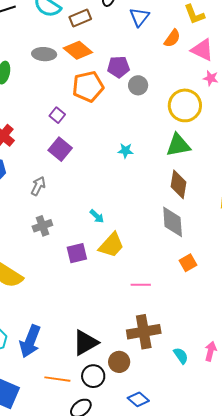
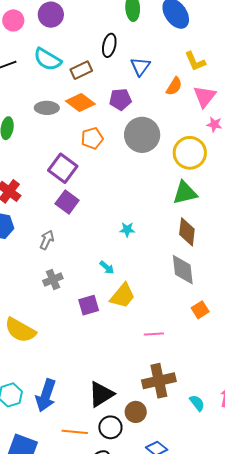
pink triangle: (202, 50) -> (205, 96), turned 45
purple pentagon: (118, 67) -> (120, 99), moved
gray circle: (138, 85) -> (142, 135), size x1.8
orange pentagon: (88, 87) -> (92, 138), size x0.7
purple square: (57, 115) -> (63, 168), size x1.8
cyan star: (125, 151) -> (127, 230), moved

